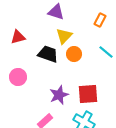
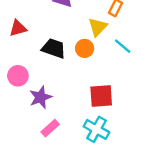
yellow triangle: (64, 36) -> (98, 27), moved
purple star: (59, 95) -> (41, 97), moved

